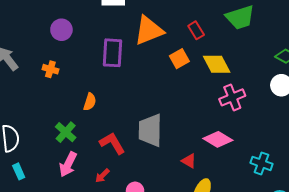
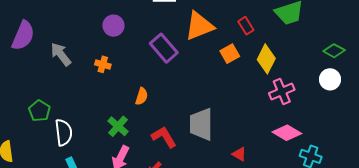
purple rectangle: (112, 53) -> (164, 48), turned -44
yellow diamond: (217, 64) -> (266, 59), turned 56
pink diamond: (218, 139) -> (287, 133), moved

